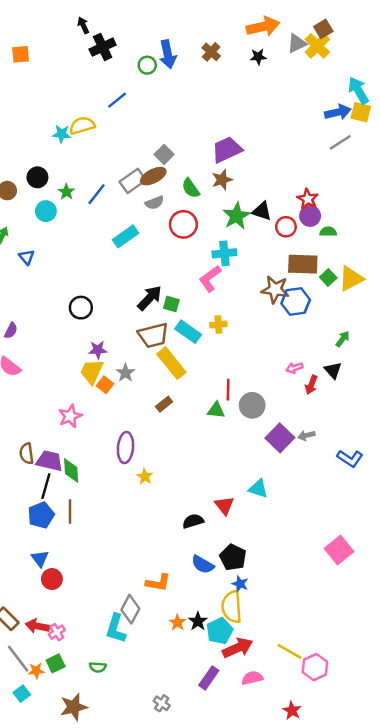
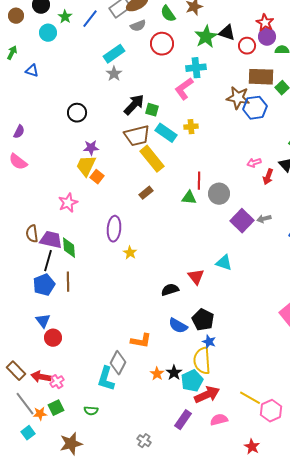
blue triangle: (27, 257) -> (32, 71), turned -32
gray star: (125, 373) -> (114, 74), moved

